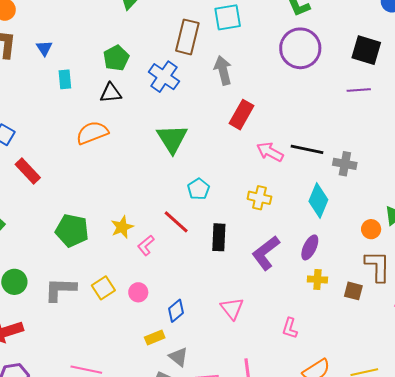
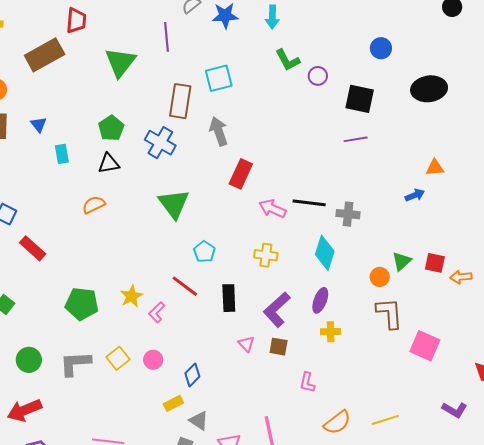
purple circle: (300, 48) -> (318, 76), moved, size x0.5
orange semicircle: (92, 133) -> (94, 205), size x0.7
brown square: (353, 291) -> (279, 347), moved
pink triangle: (232, 308) -> (246, 344), moved, size x0.7

